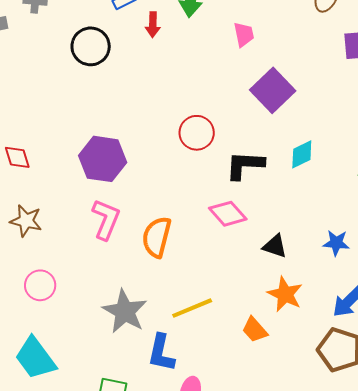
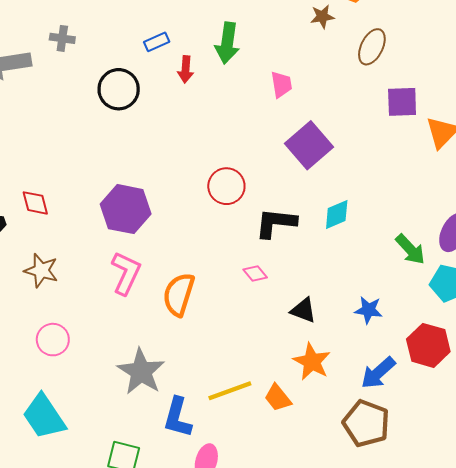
pink diamond: (228, 214) -> (255, 273), size x0.6
yellow line: (192, 308) -> (230, 391), moved

